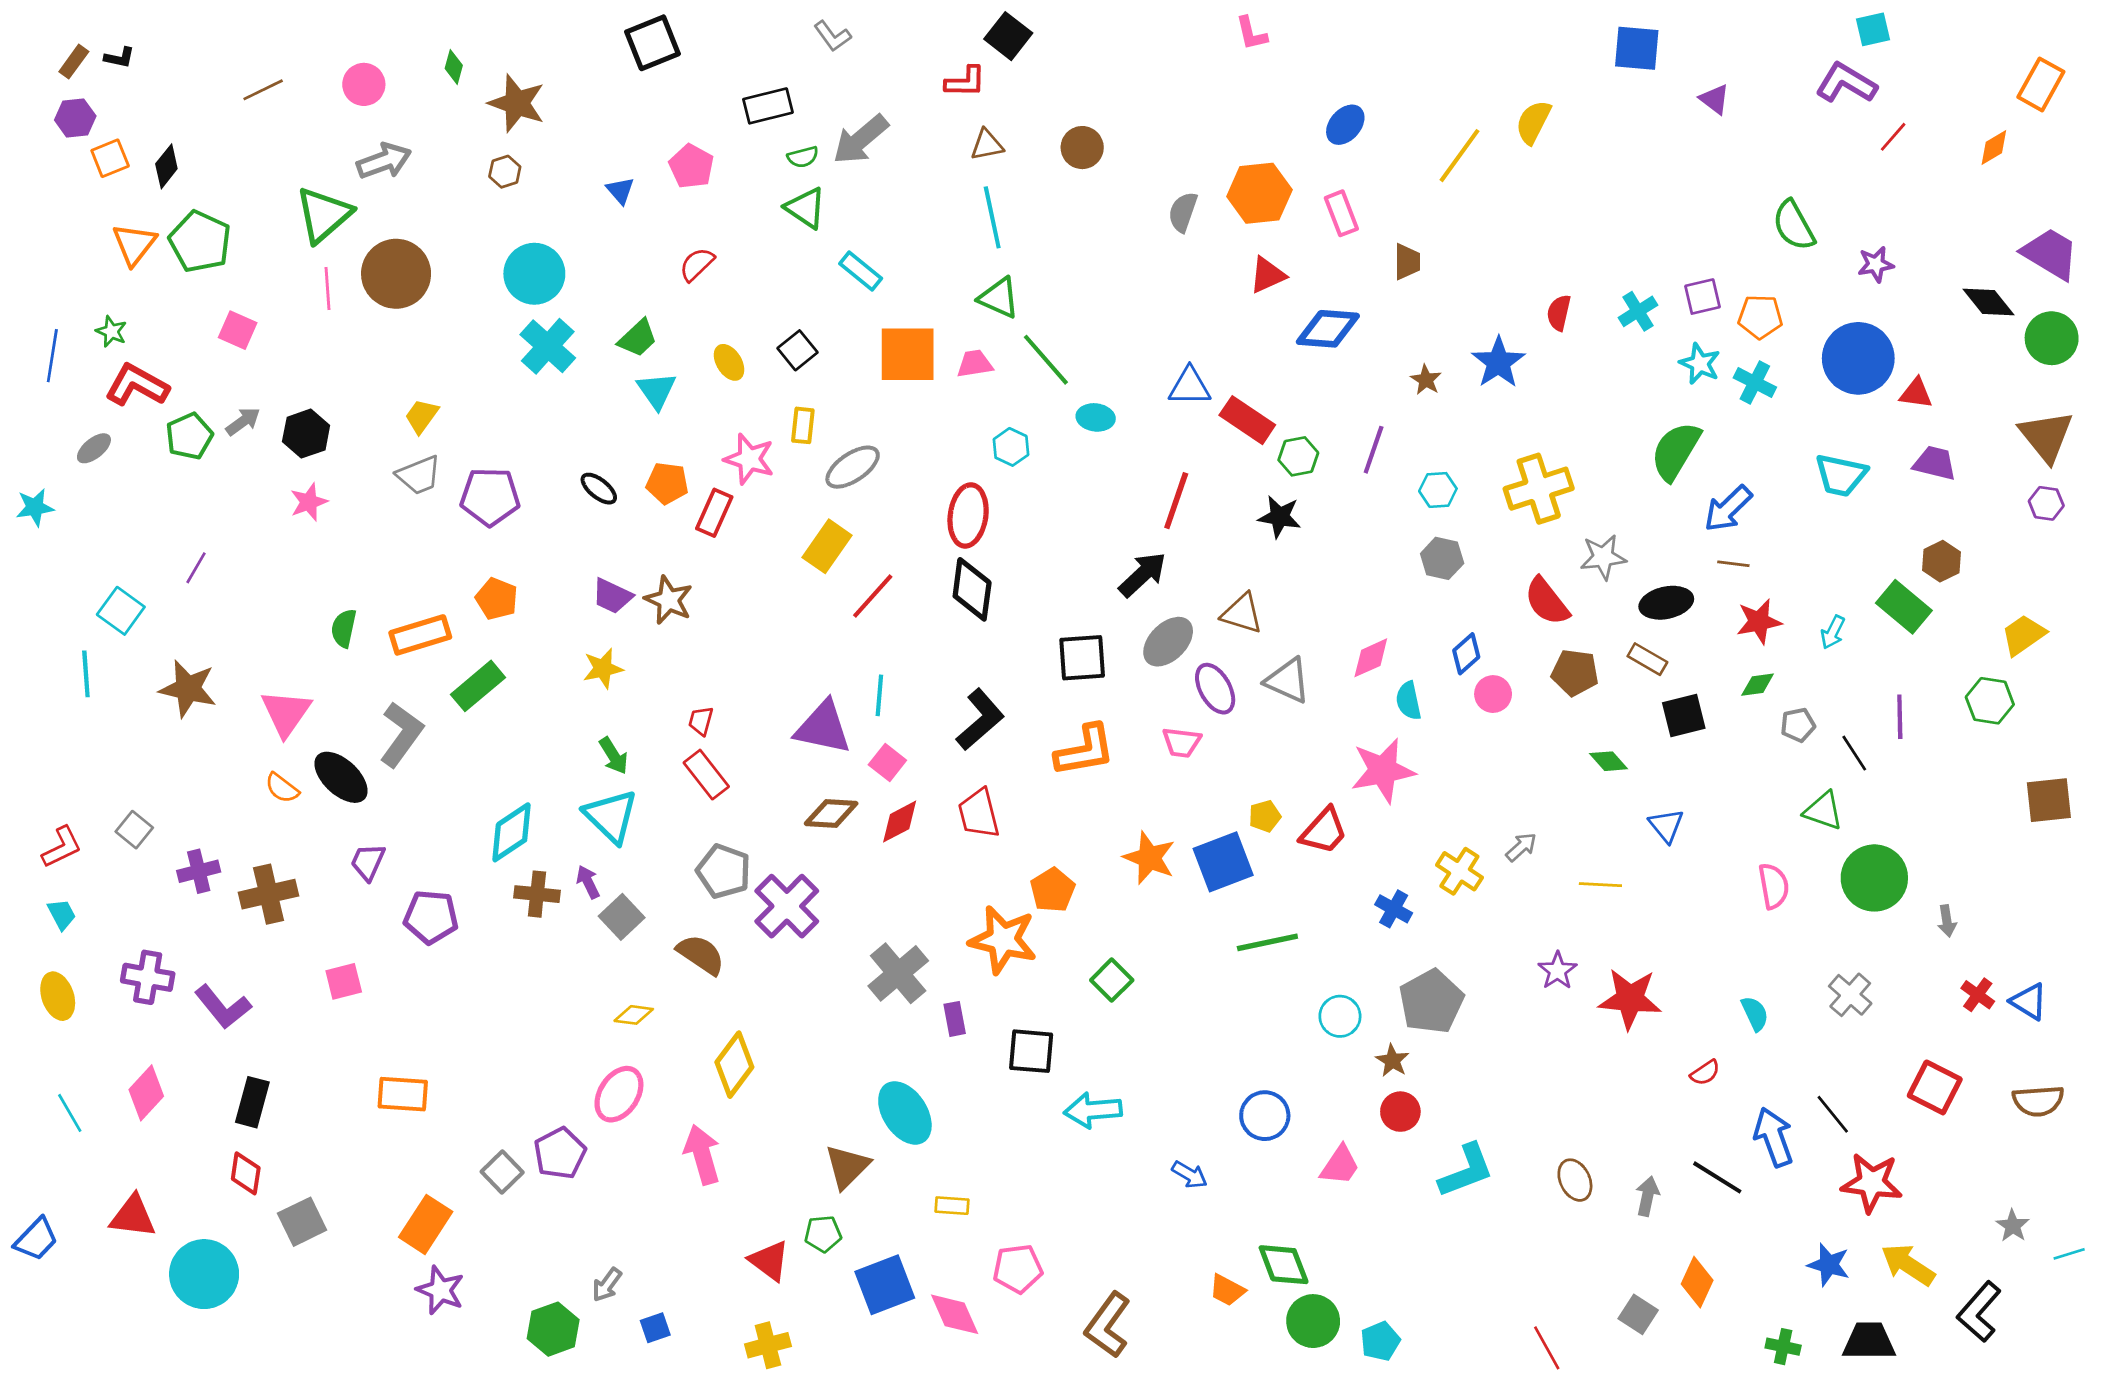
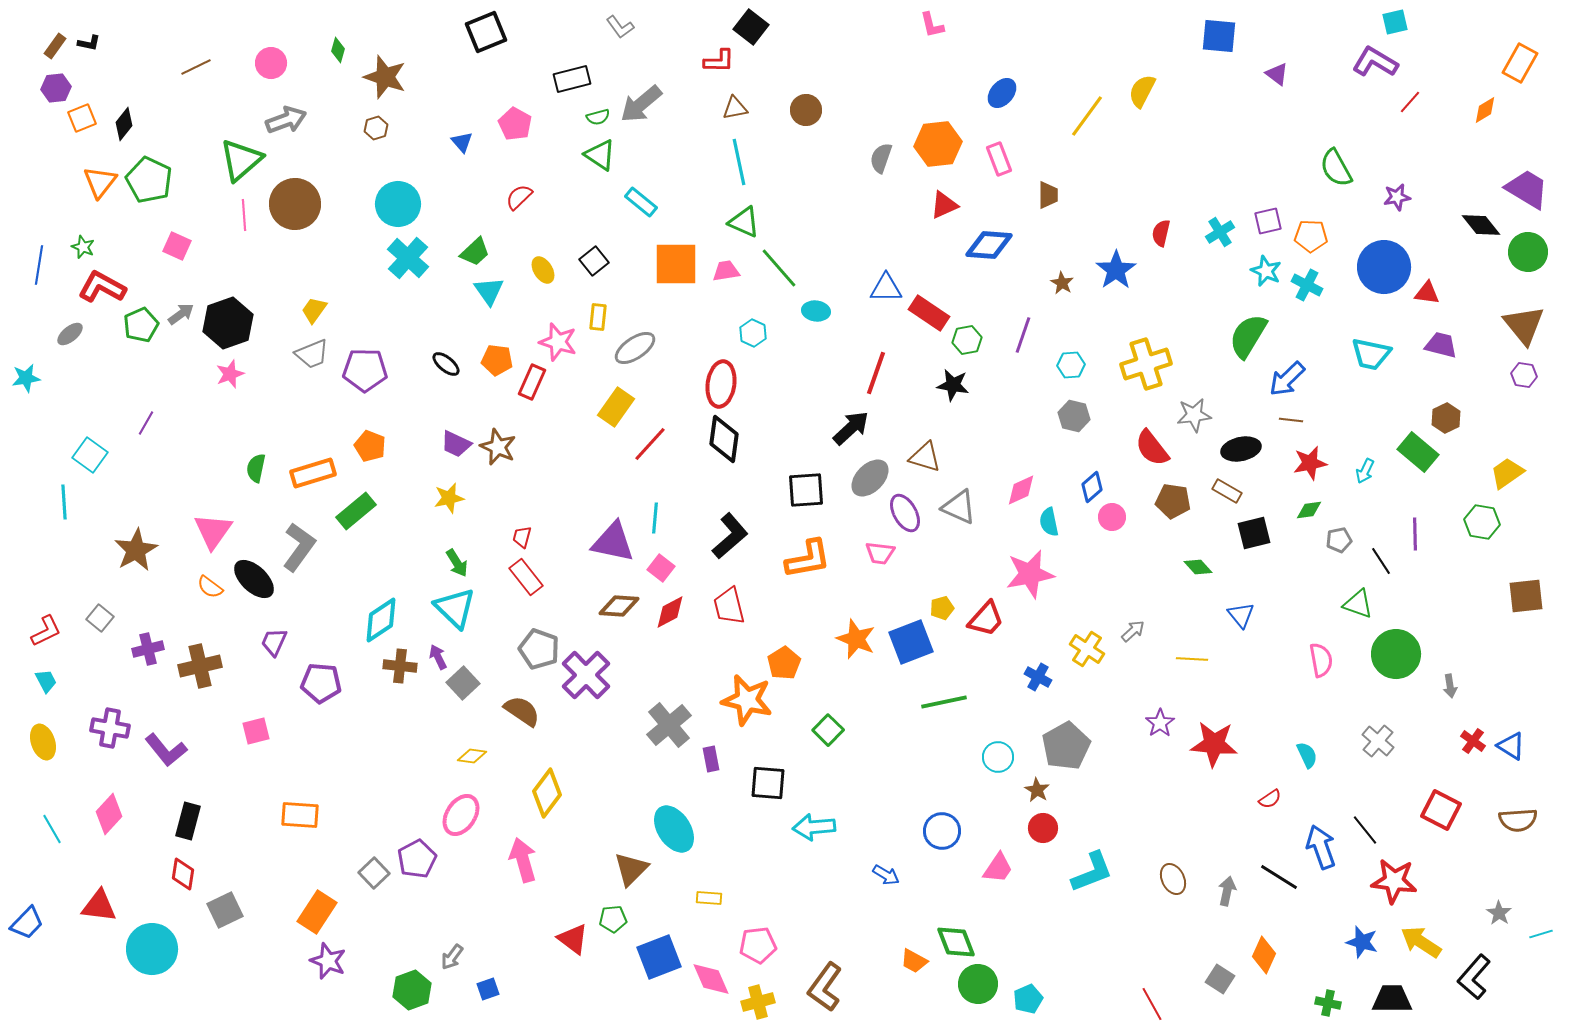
black hexagon: (306, 434) -> (228, 323), size x1.4
brown star: (188, 689) -> (136, 550), moved, turned 30
yellow cross: (768, 1345) -> (758, 1002), moved

